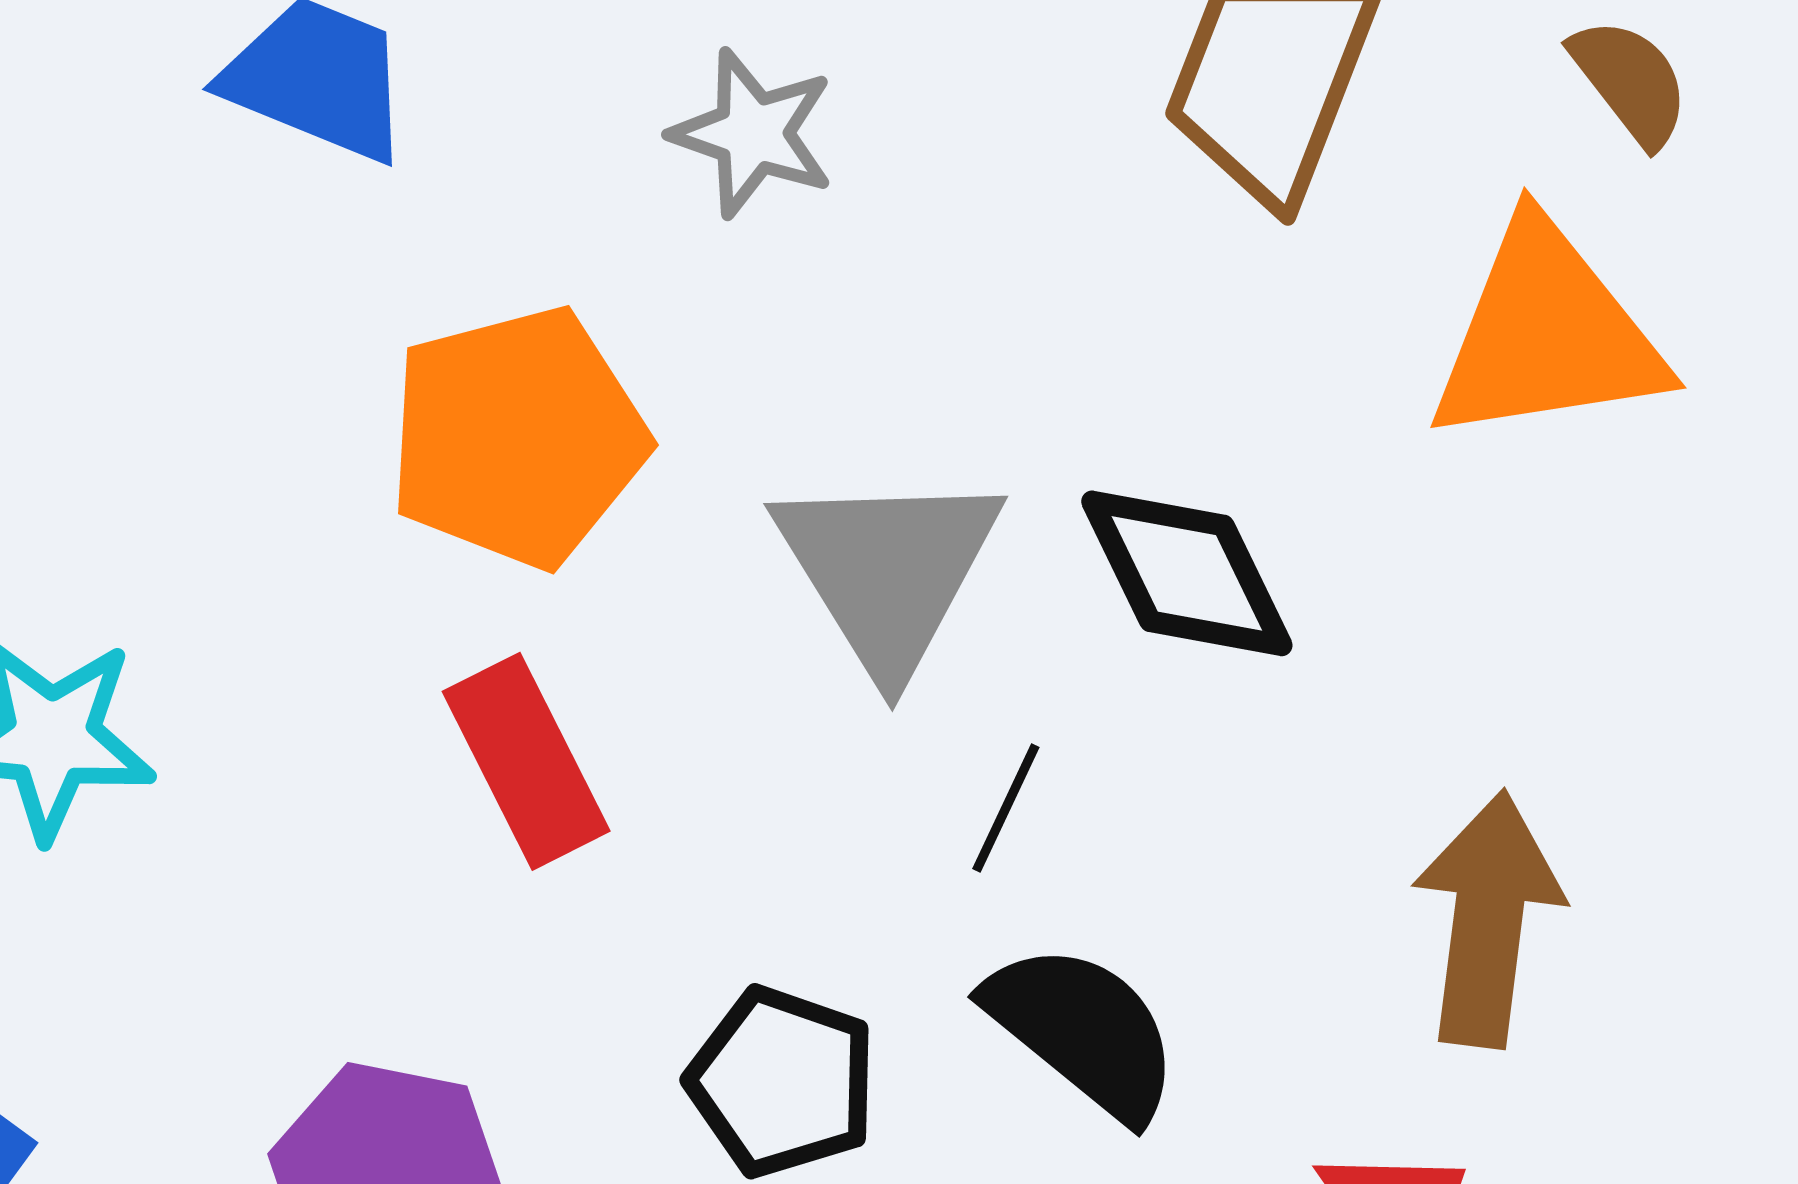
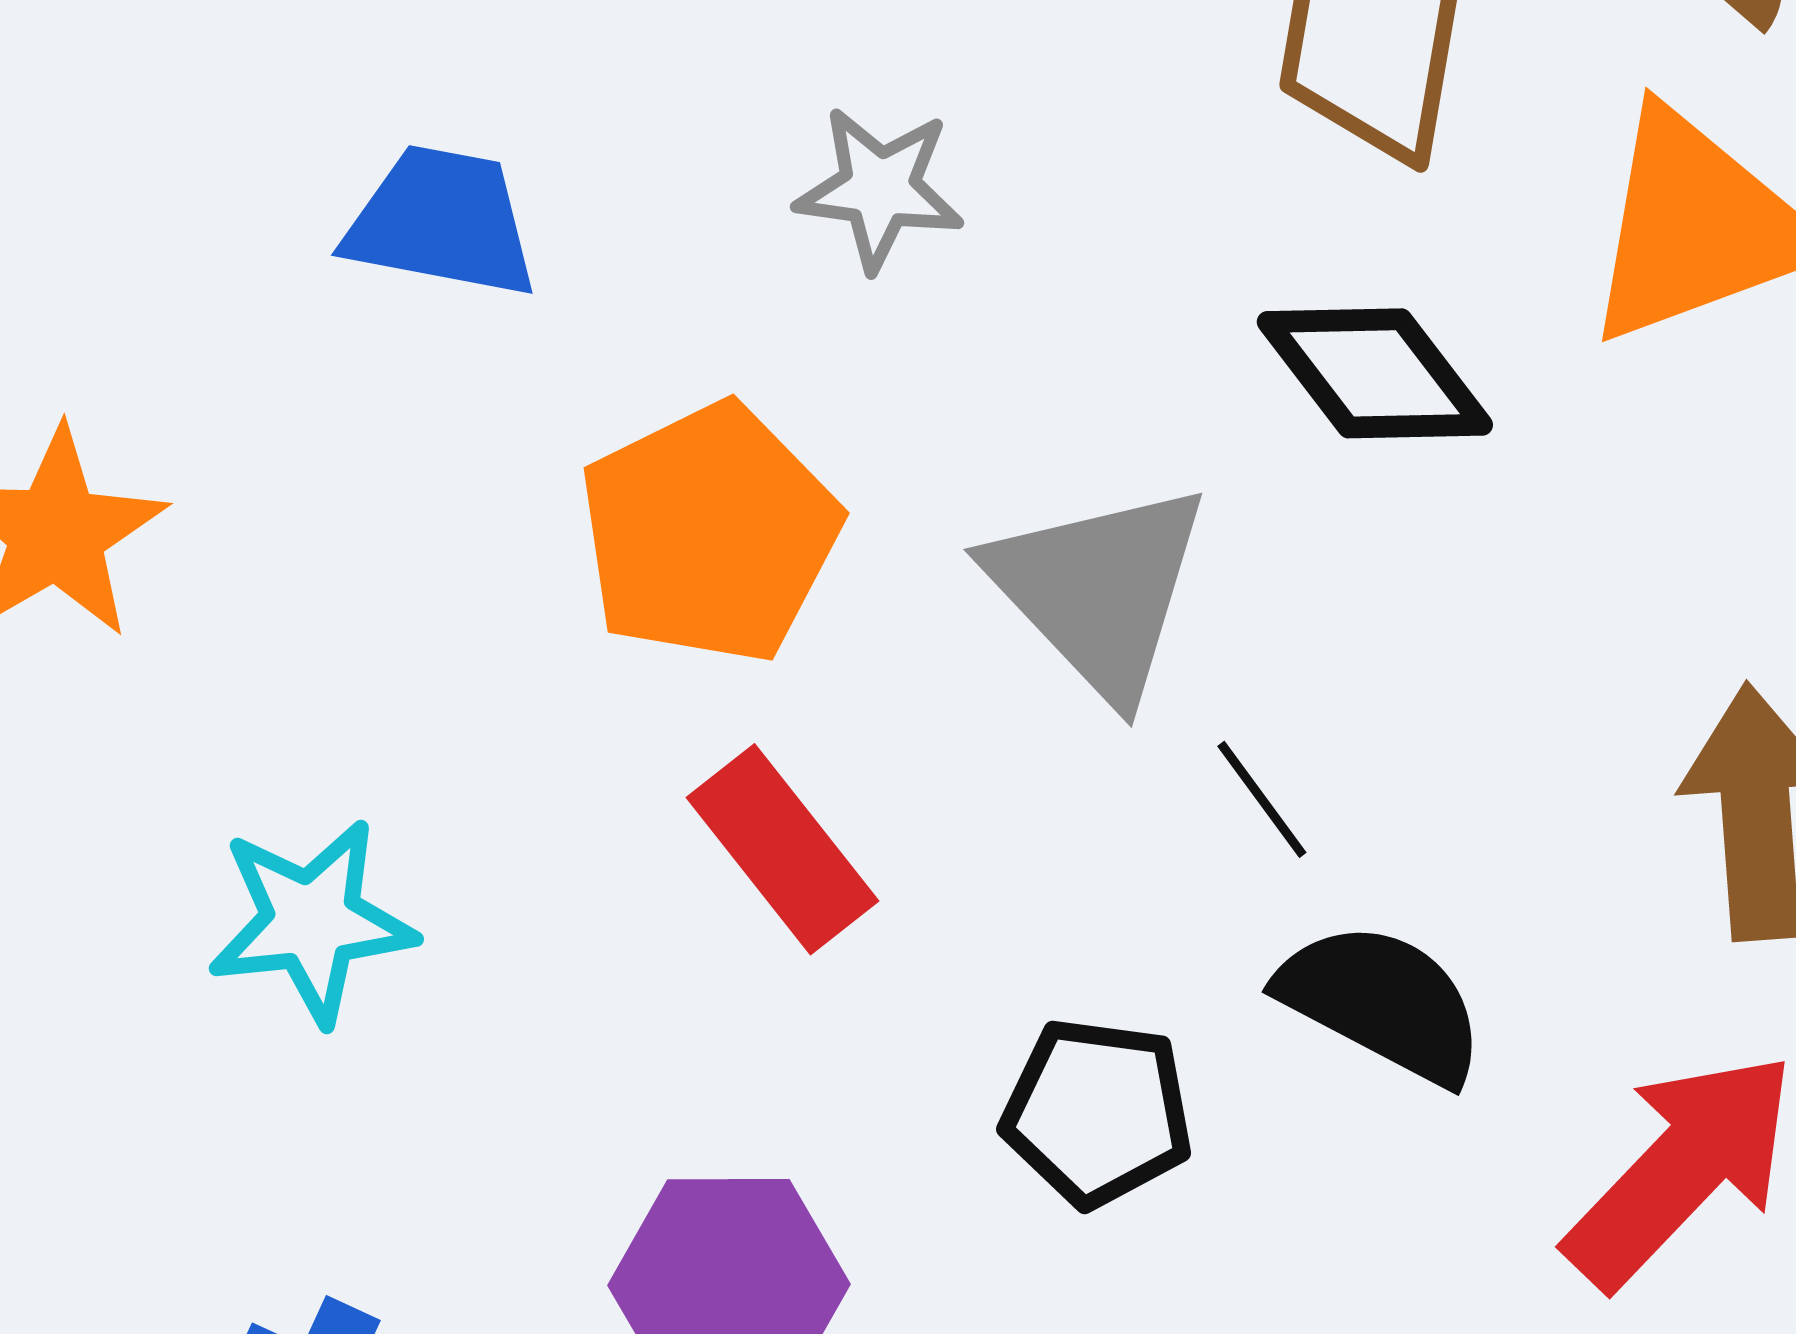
black diamond: (1187, 573) -> (1375, 373), moved
black line: (1006, 808) -> (1262, 799), turned -50

